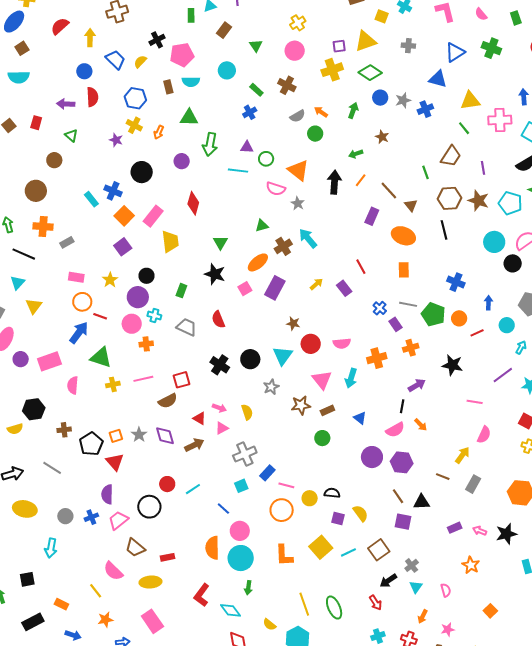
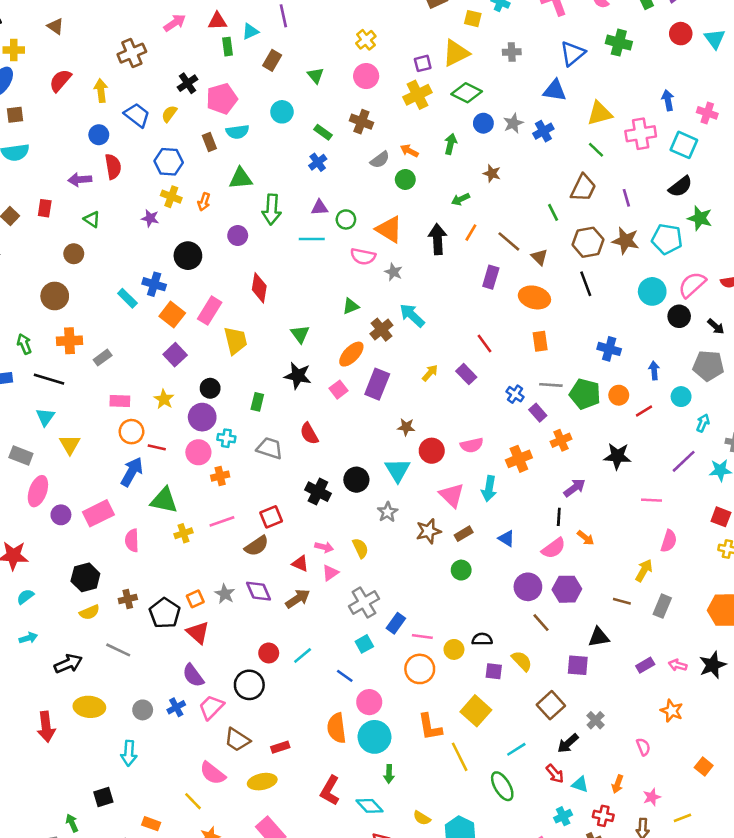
brown square: (22, 48) -> (15, 115), turned 32
yellow semicircle: (15, 429) -> (89, 612), moved
purple semicircle: (107, 494) -> (193, 675), turned -30
brown line: (398, 496) -> (541, 623), moved
cyan line: (348, 552) -> (516, 749), moved
cyan triangle: (416, 587) -> (580, 784), moved, turned -40
yellow line: (304, 604) -> (460, 757), moved

